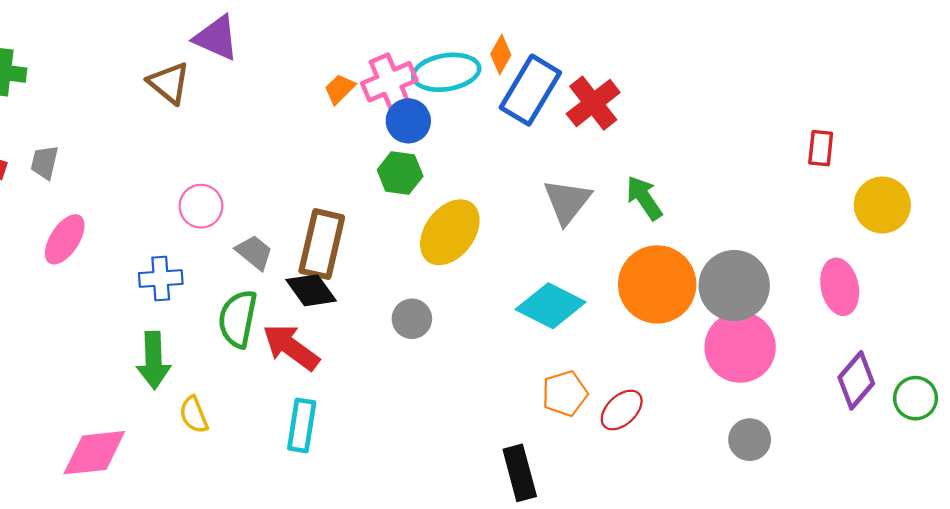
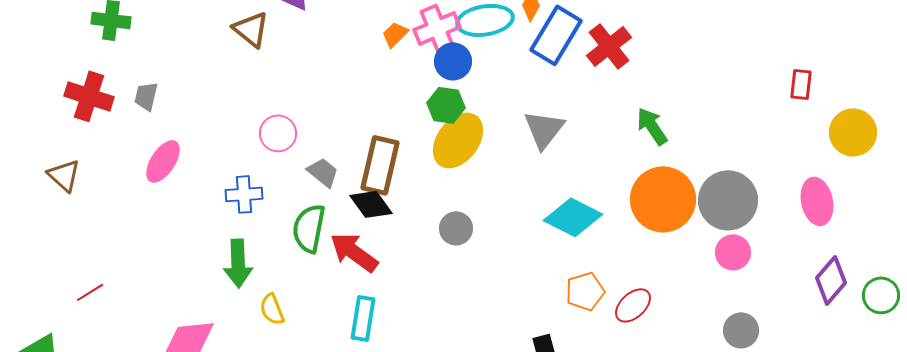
gray triangle: (567, 201) -> (544, 129), moved
yellow ellipse: (450, 232) -> (458, 140), moved
pink circle: (740, 347) -> (733, 252), size x0.6

